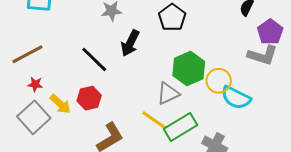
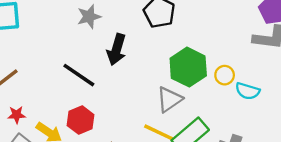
yellow circle: (219, 81) -> (225, 75), size x0.7
cyan semicircle: (236, 98) -> (248, 91), size x0.7

